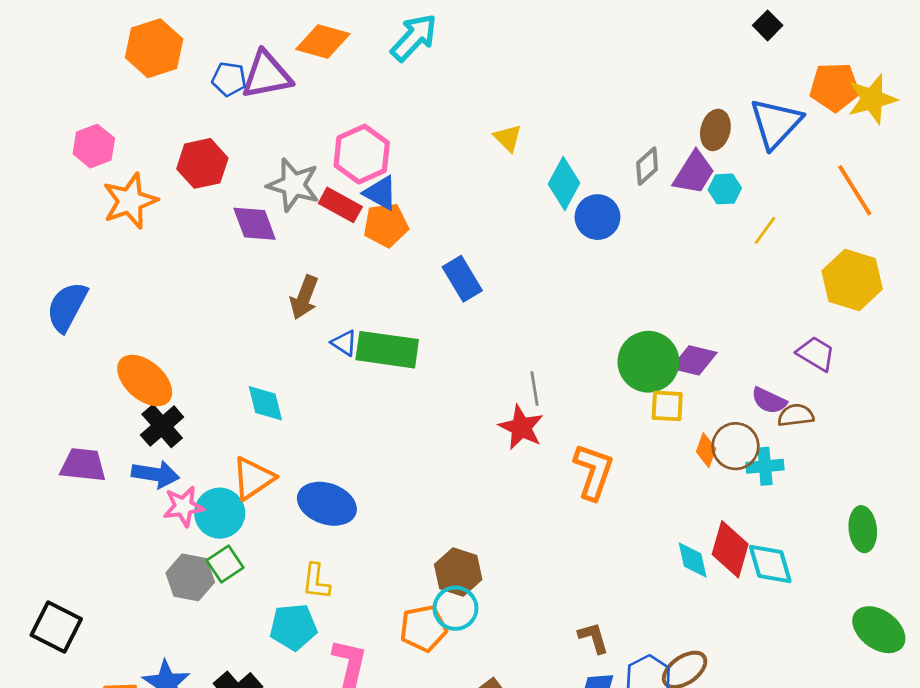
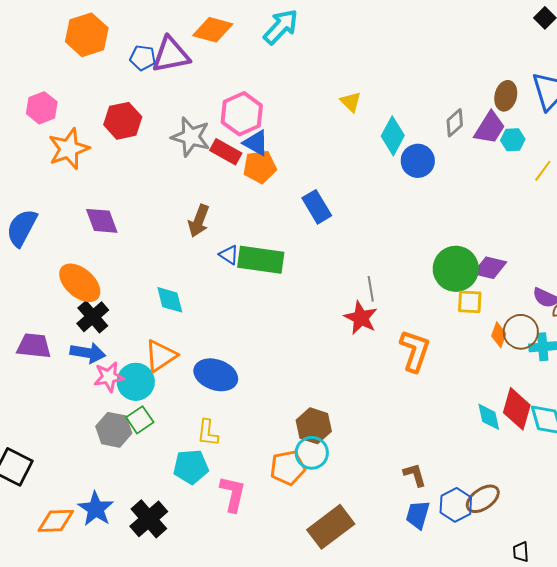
purple diamond: (255, 224) -> (102, 221), moved

